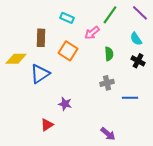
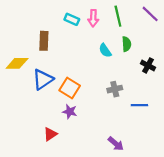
green line: (110, 15) -> (118, 16), turned -48
pink arrow: (92, 33) -> (93, 18), moved, turned -49
cyan semicircle: (136, 39) -> (105, 50), moved
orange square: (68, 51) -> (70, 88), moved
green semicircle: (109, 54) -> (127, 44), moved

